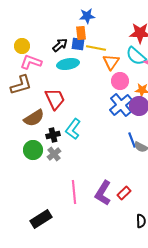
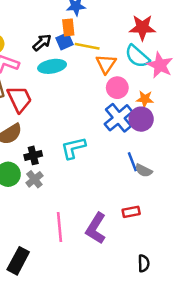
blue square: (78, 44) -> (65, 41), turned -32
red trapezoid: (55, 99) -> (19, 99), moved
cyan L-shape: (73, 129) -> (73, 148), moved, turned 40
red rectangle: (124, 193) -> (131, 212), moved, turned 32
black rectangle: (41, 219) -> (18, 261), turned -30

